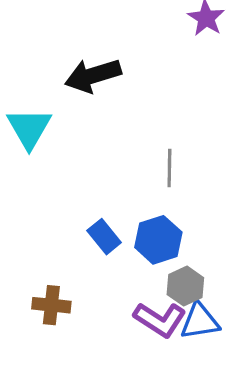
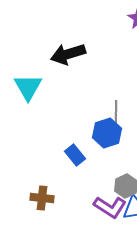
blue hexagon: (158, 240) -> (107, 133), moved

